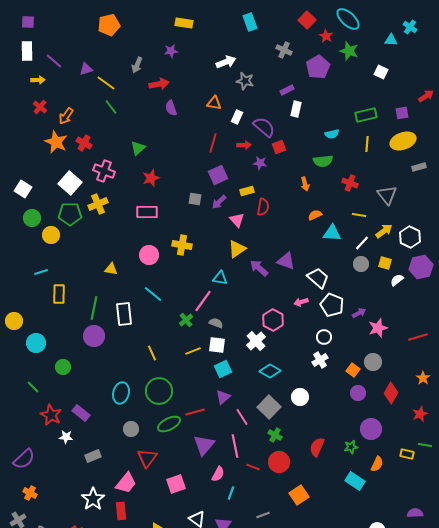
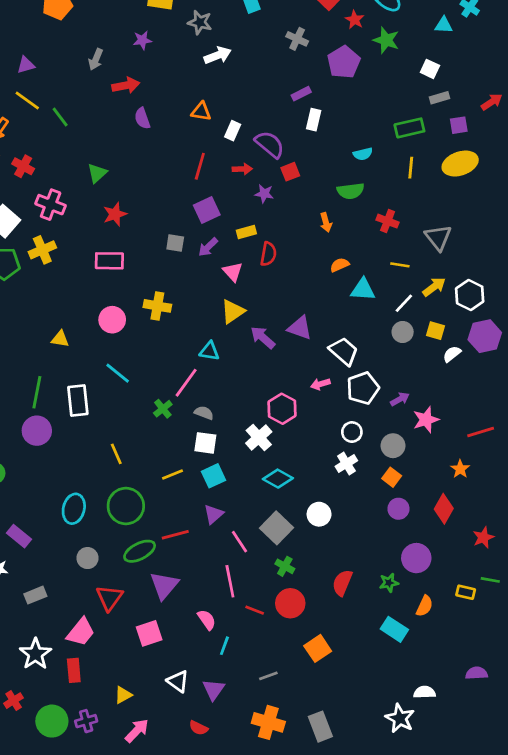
gray star: (245, 81) -> (200, 22), moved
yellow line: (106, 83) -> (27, 100), moved
gray rectangle: (419, 167) -> (440, 98), moved
white pentagon: (332, 305) -> (363, 388), turned 30
yellow line: (193, 351) -> (172, 474), moved
gray circle: (373, 362) -> (393, 446), moved
orange star: (423, 378) -> (460, 469), moved
purple triangle: (204, 445) -> (164, 585), moved
pink semicircle: (218, 474) -> (207, 620), turned -63

